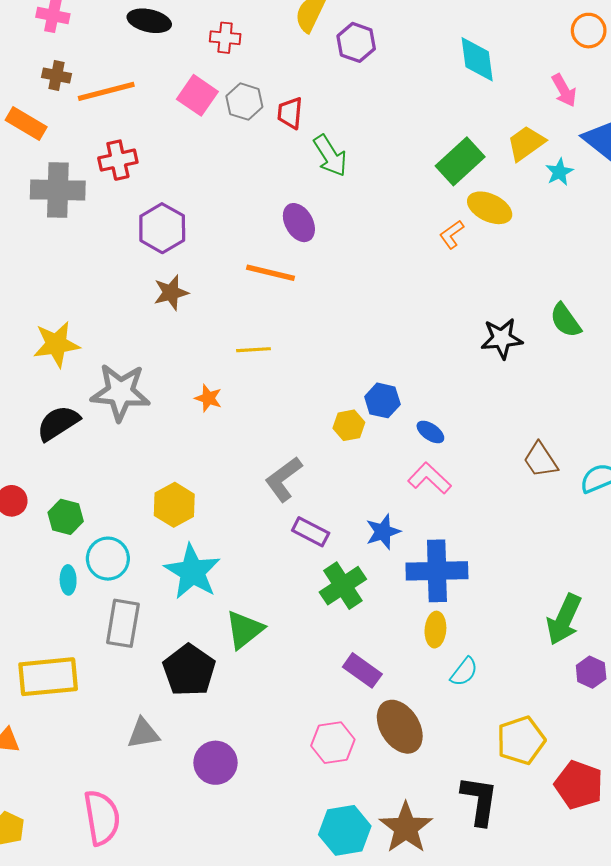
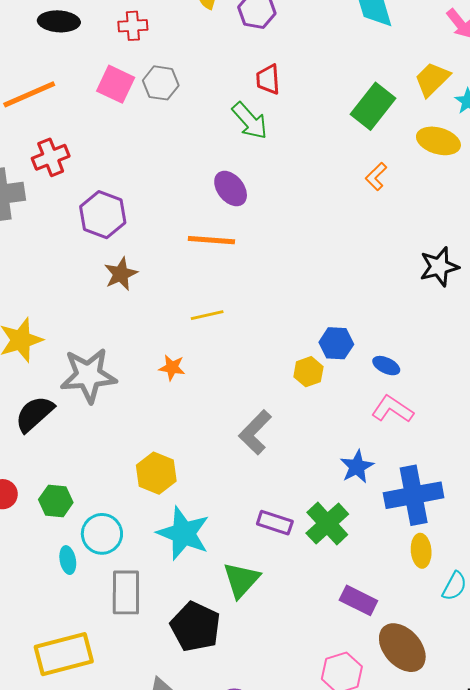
red trapezoid: (290, 113) -> (268, 79), moved
yellow ellipse: (490, 208) -> (438, 141), moved
purple rectangle: (311, 532) -> (275, 523), moved

